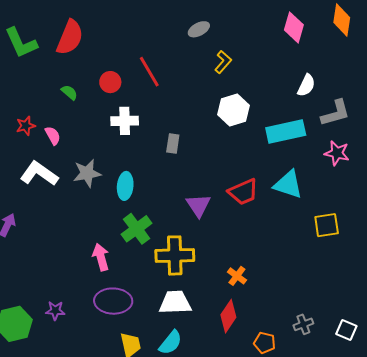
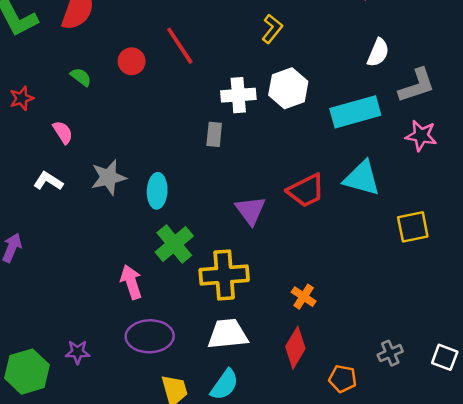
white cross: (125, 121) -> (238, 95), moved
red star: (26, 126) -> (22, 98), moved
white L-shape: (39, 174) -> (48, 181), size x0.6

